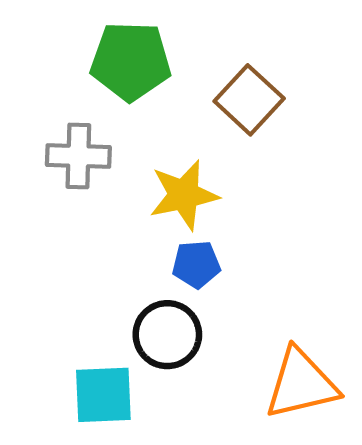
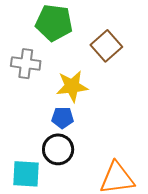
blue pentagon: (196, 264) -> (63, 118), moved

